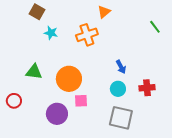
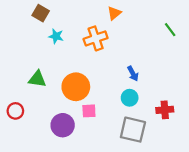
red cross: (147, 88) -> (165, 110), moved

